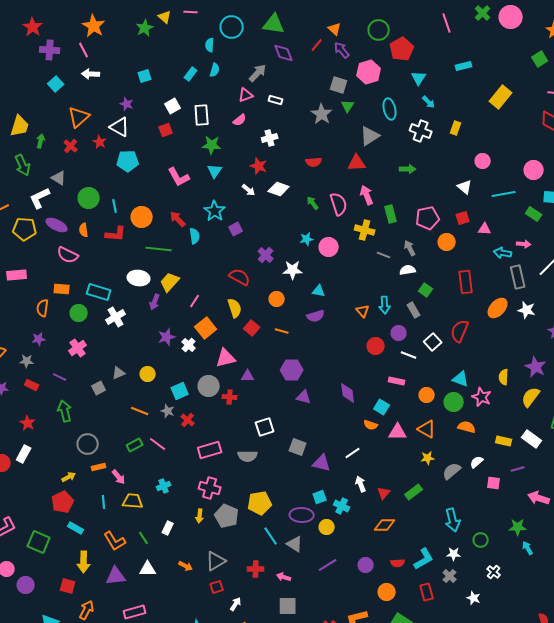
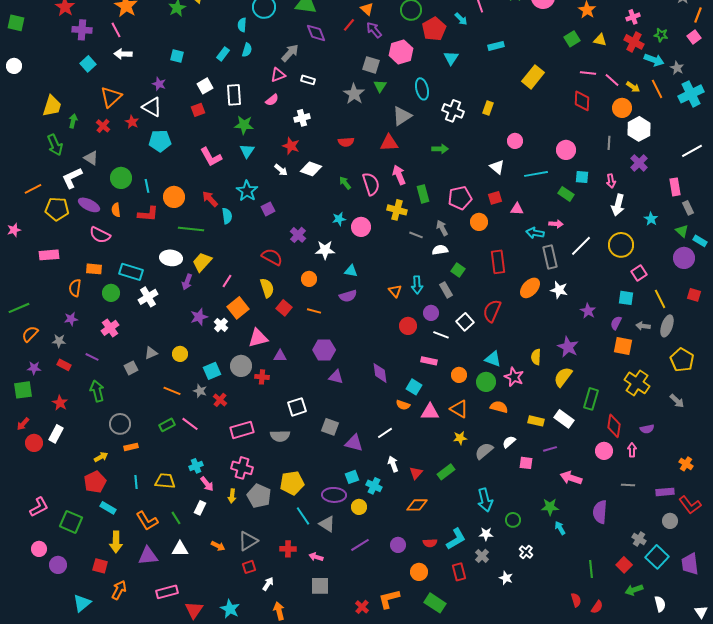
cyan square: (145, 76) -> (177, 56), turned 32
cyan arrow: (429, 102) -> (461, 19), moved
pink arrow: (119, 477) -> (207, 484), moved

